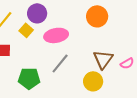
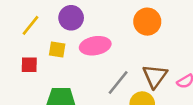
yellow square: (26, 30) -> (57, 50), moved, turned -32
gray line: (60, 63) -> (118, 83), moved

